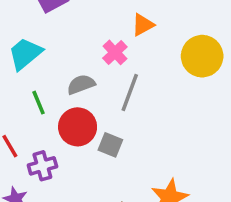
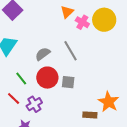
pink cross: (115, 52) -> (82, 22), moved
gray line: (130, 93) -> (70, 51), turned -35
green line: (39, 103) -> (21, 78), moved

